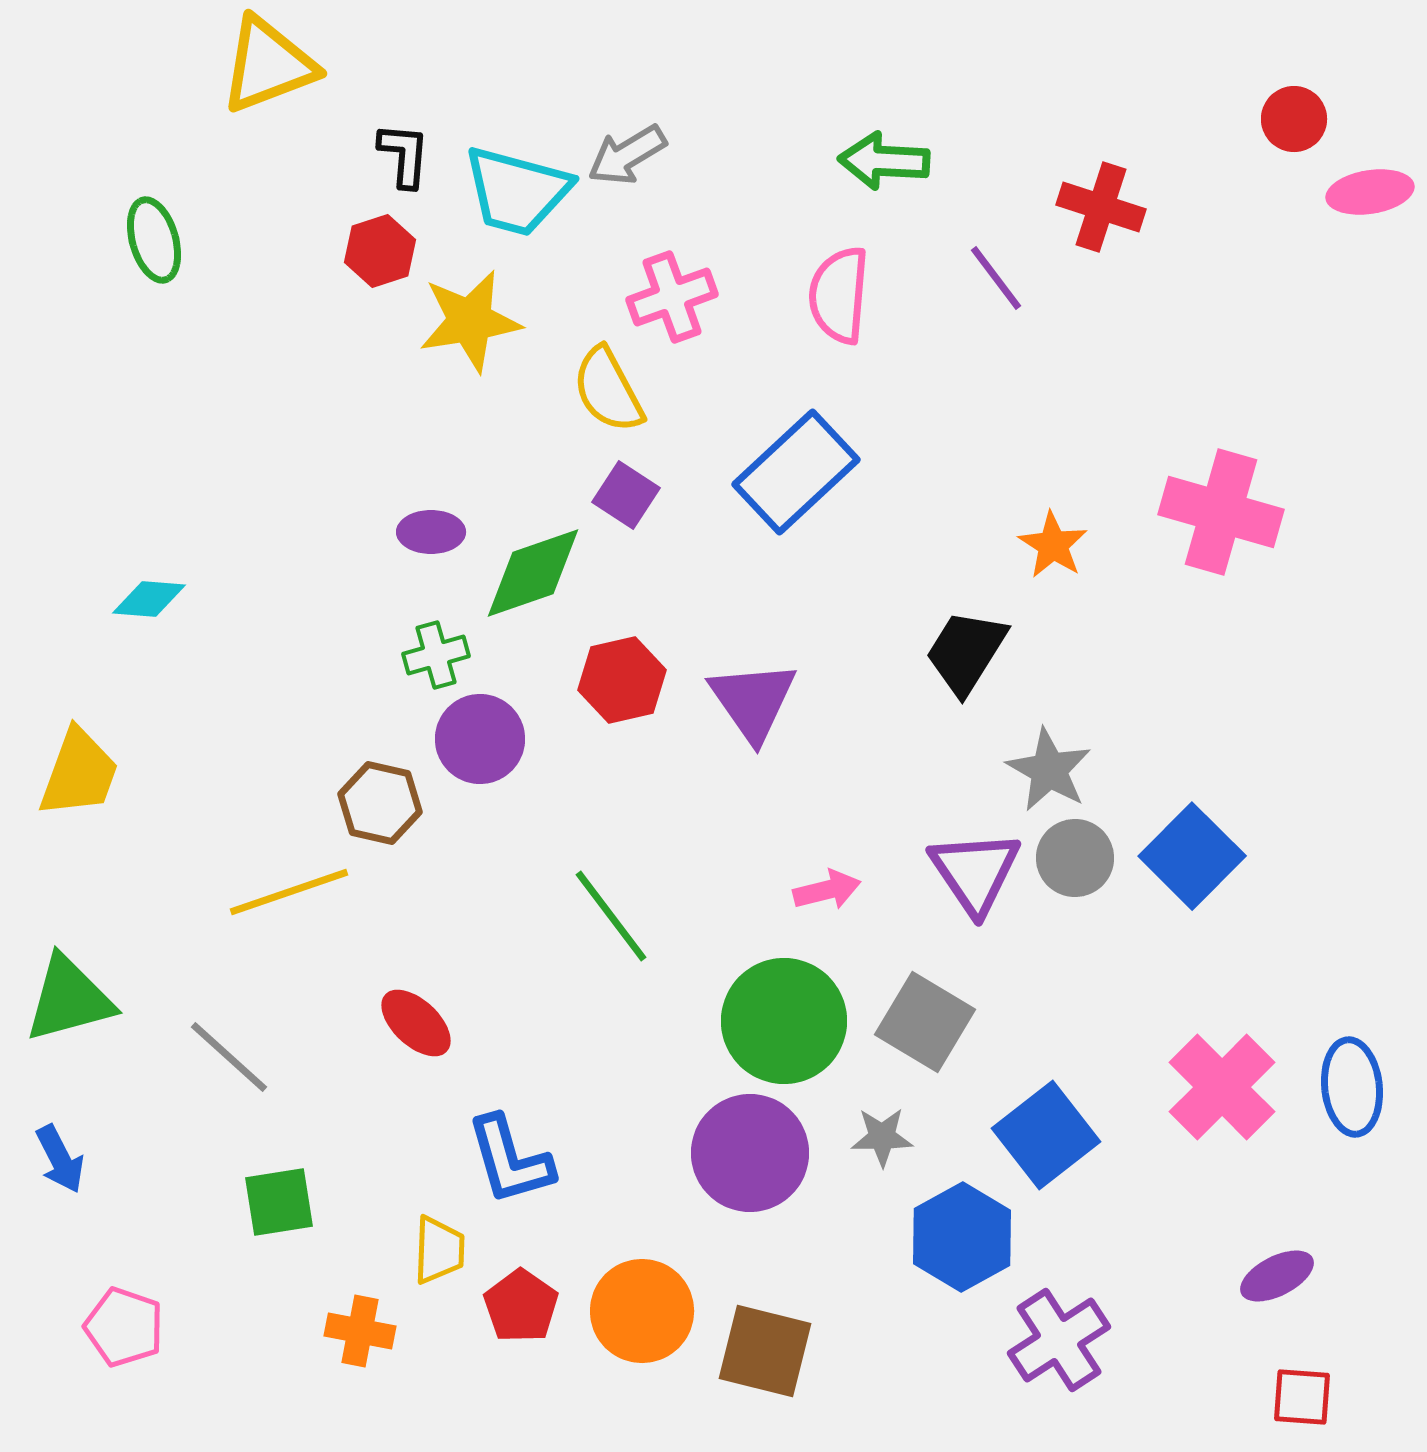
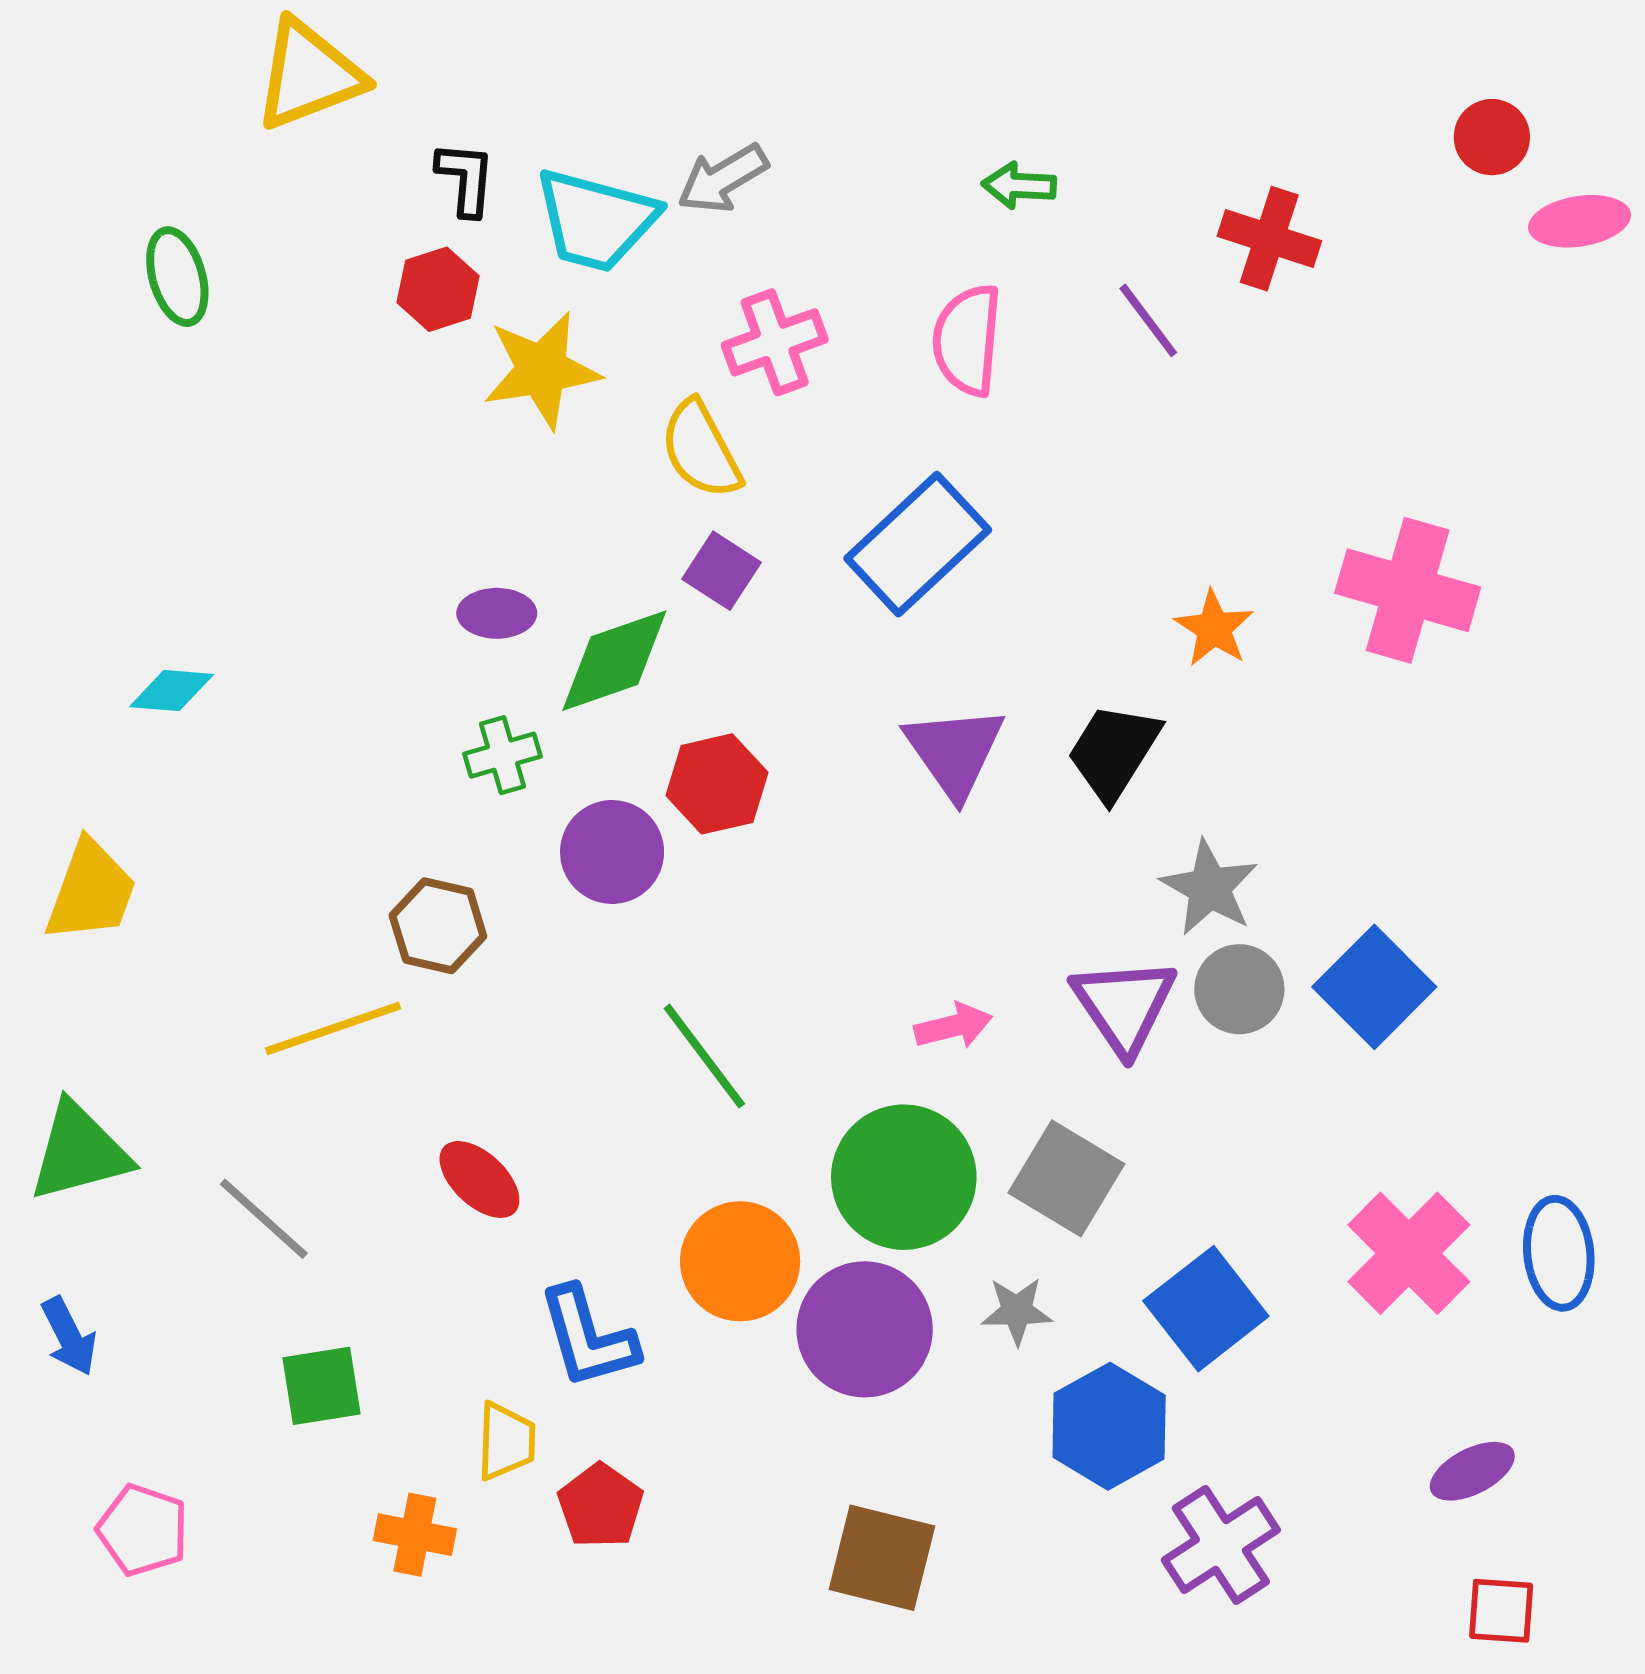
green arrow: (884, 161) -> (1019, 185), size x0.7
purple triangle: (753, 701) -> (955, 752), moved
purple circle: (480, 739) -> (612, 852), moved
orange circle: (642, 1311) -> (740, 1261), moved

